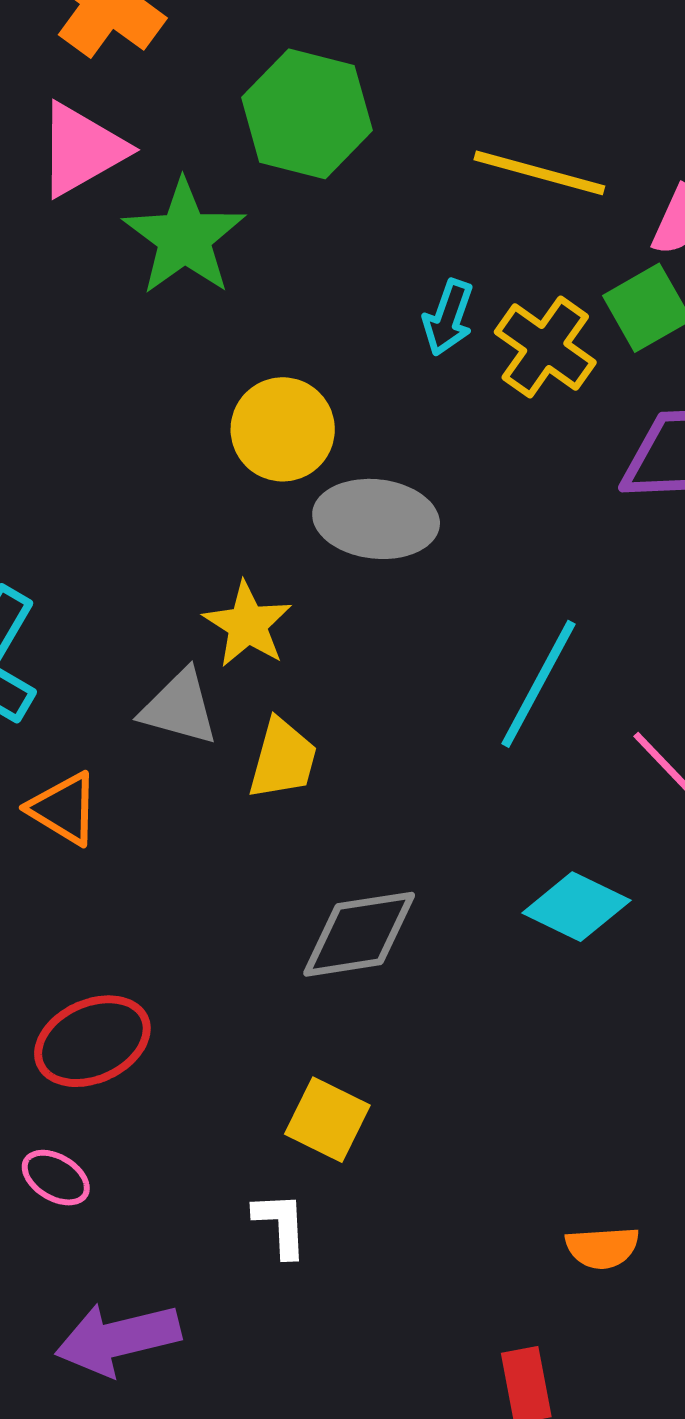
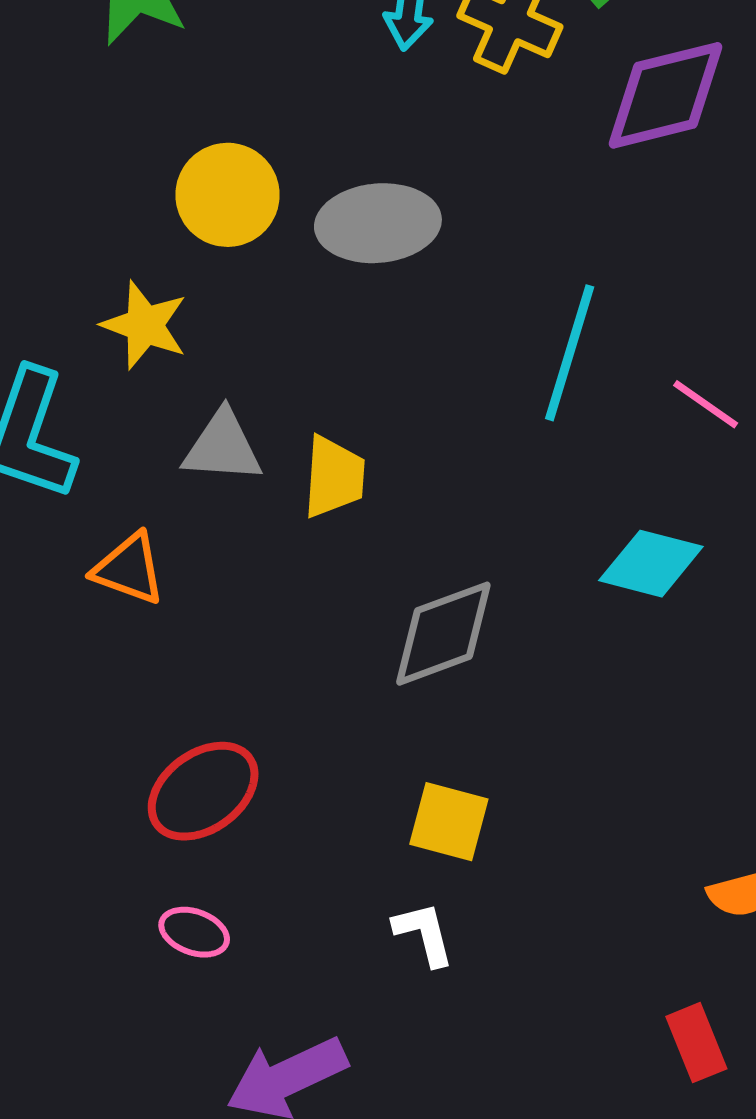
yellow circle: (283, 429) -> (228, 195), moved
yellow star: (248, 624) -> (145, 325), moved

